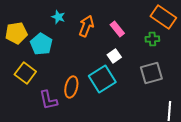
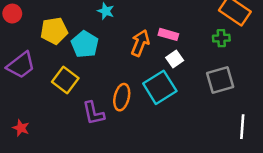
orange arrow: (86, 26) -> (140, 43), moved
pink rectangle: (117, 29) -> (168, 34), moved, turned -35

